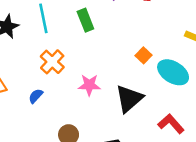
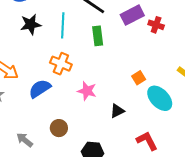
orange cross: (52, 62) -> (61, 64), turned -35
blue semicircle: (36, 96) -> (40, 89), size x1.6
black triangle: (129, 99) -> (117, 111), size x0.6

